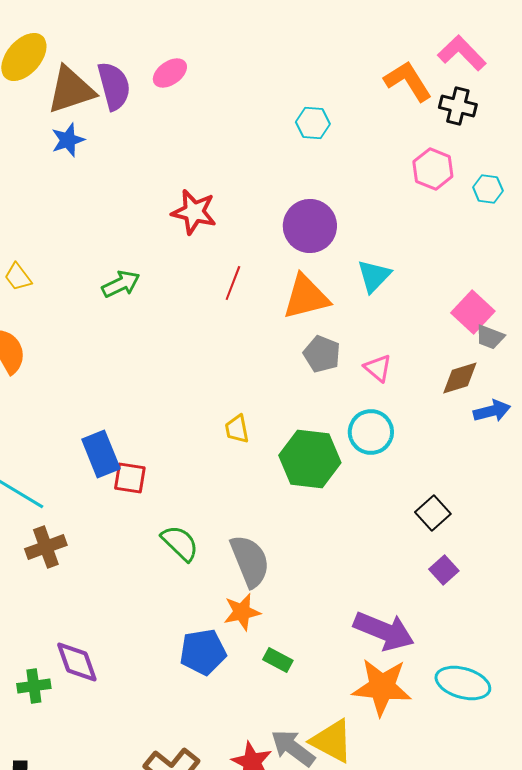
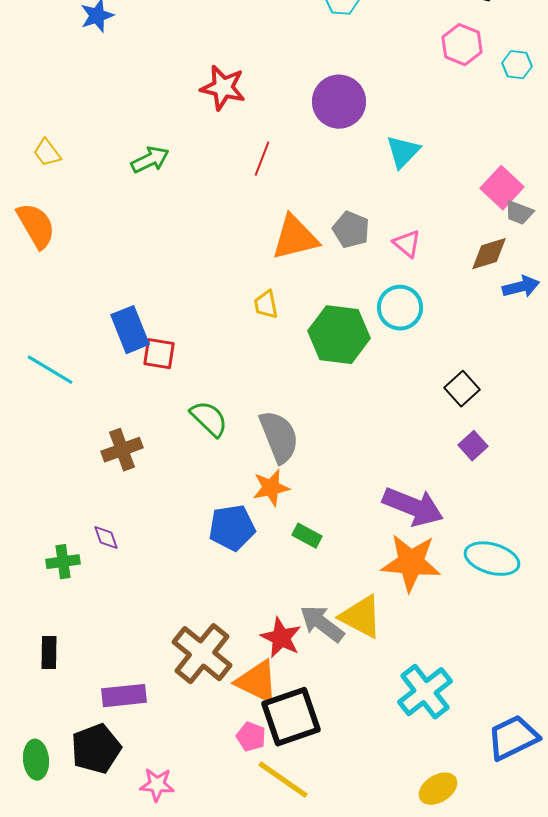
orange triangle: (306, 297) -> (295, 238), moved
brown cross: (46, 547) -> (122, 450), moved
purple diamond: (77, 662) -> (106, 538), size x0.6

